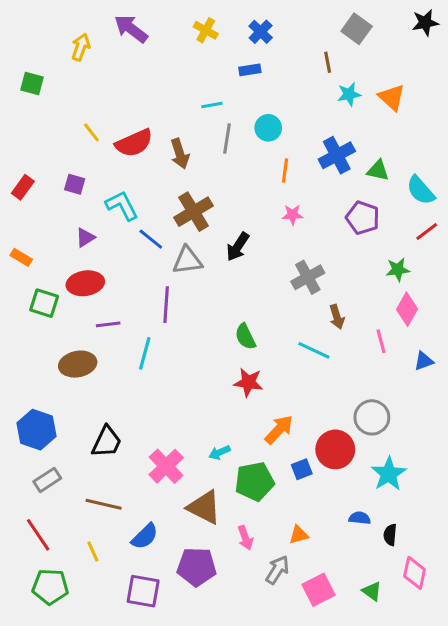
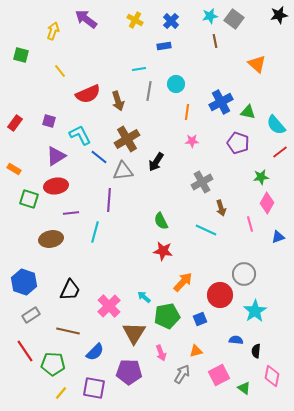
cyan star: (349, 94) -> (210, 16), moved
yellow line: (91, 132) -> (60, 71), moved
purple triangle: (85, 238) -> (56, 156), size x1.5
cyan arrow: (219, 452) -> (144, 297), turned 64
blue square: (302, 469) -> (200, 319), moved
brown triangle: (204, 507) -> (134, 333), turned 35
yellow line: (93, 552) -> (61, 393), moved, turned 64
green pentagon: (50, 587) -> (53, 364), moved
pink square: (319, 590) -> (219, 375), moved

